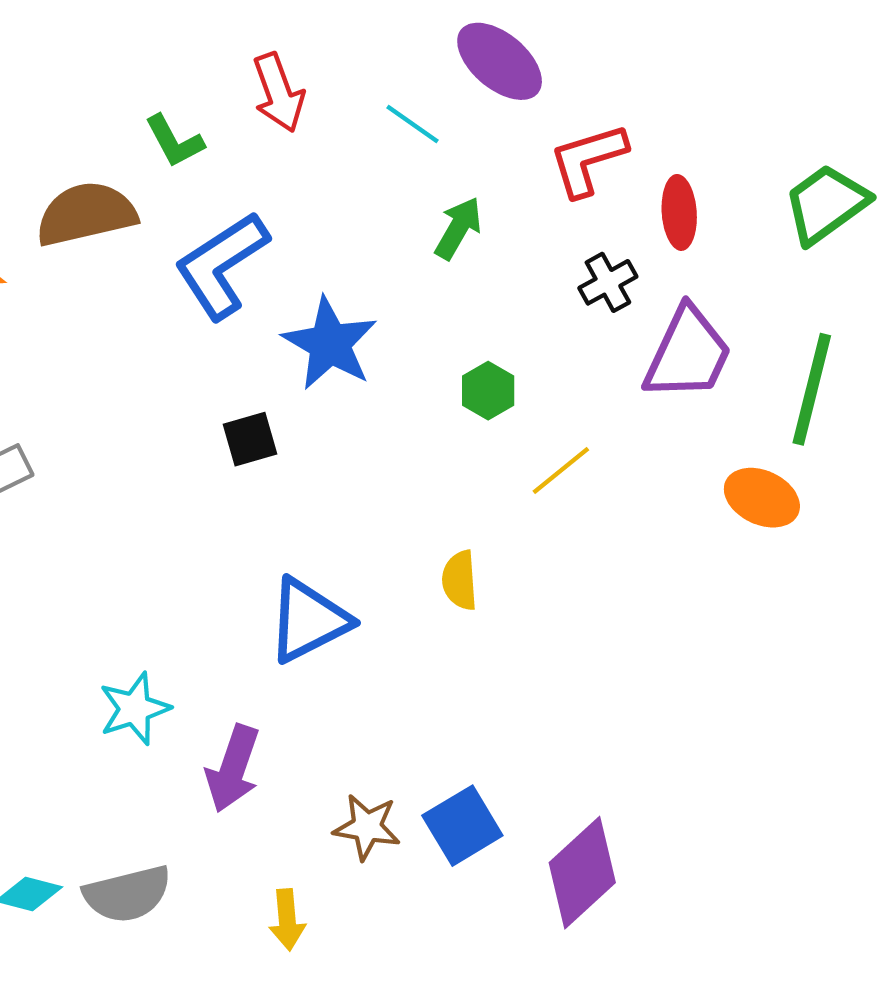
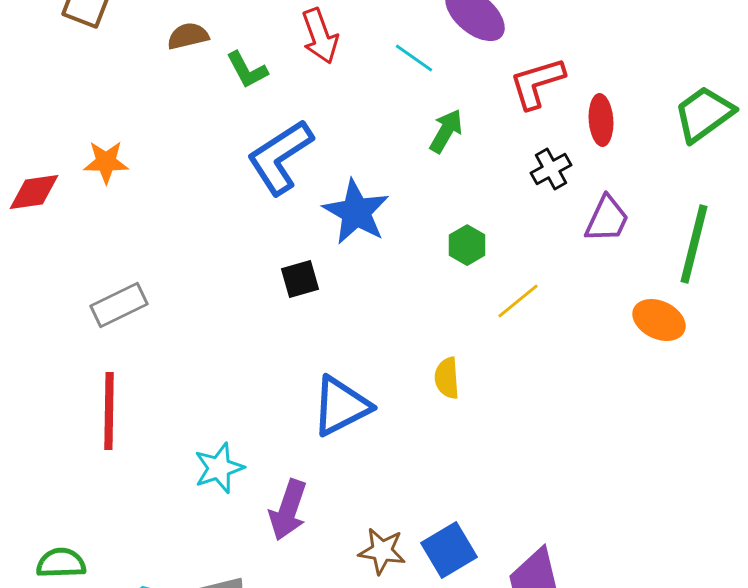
brown semicircle: (86, 214) -> (188, 36), moved, size x0.6
purple trapezoid: (688, 354) -> (607, 219), size x0.7

